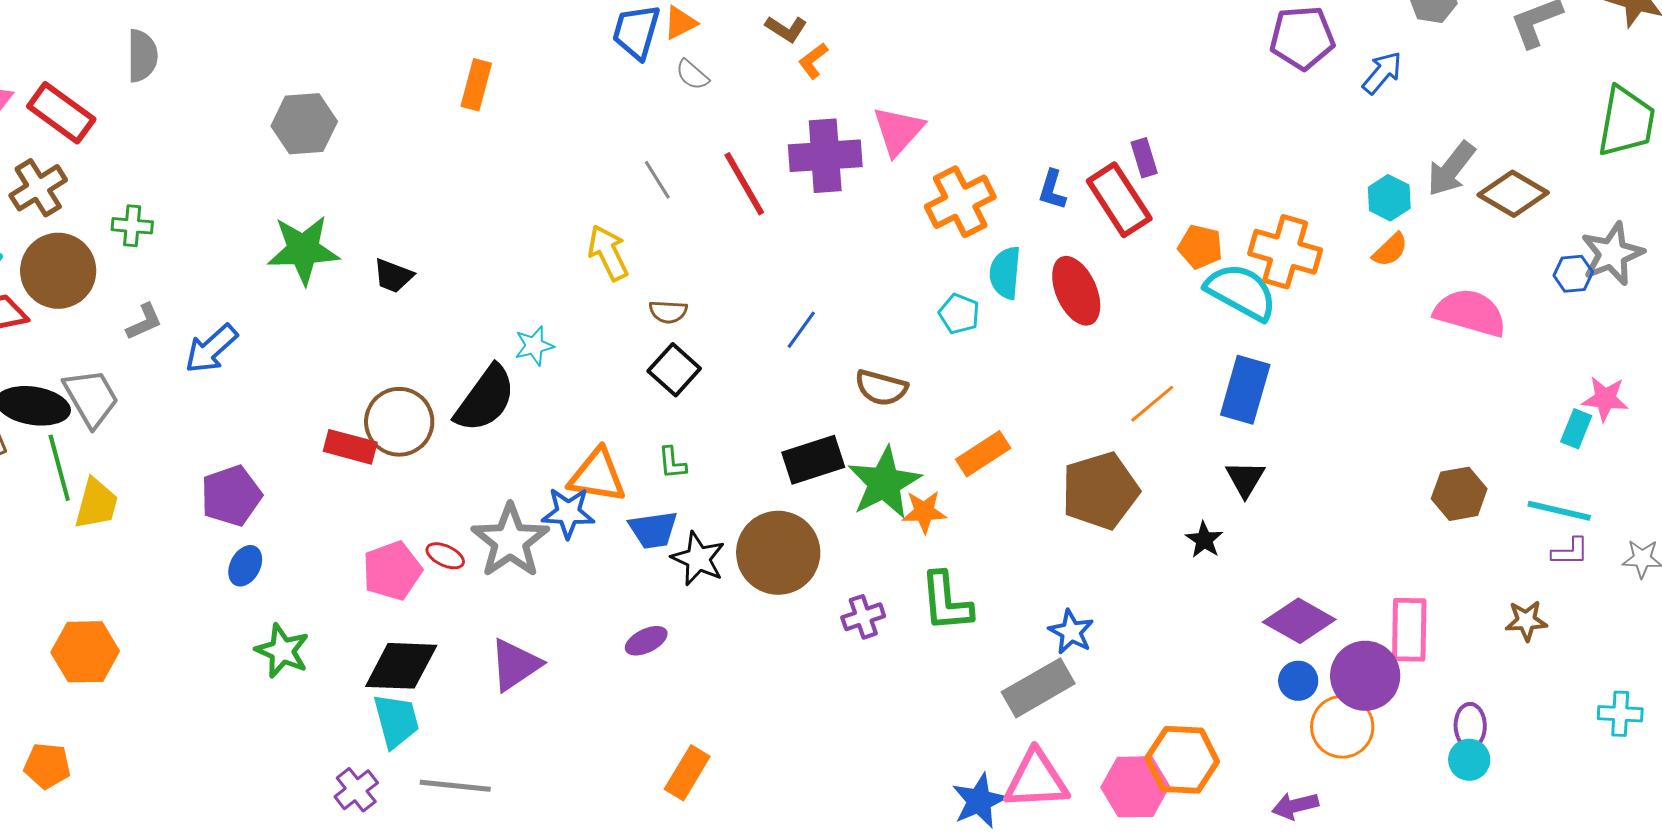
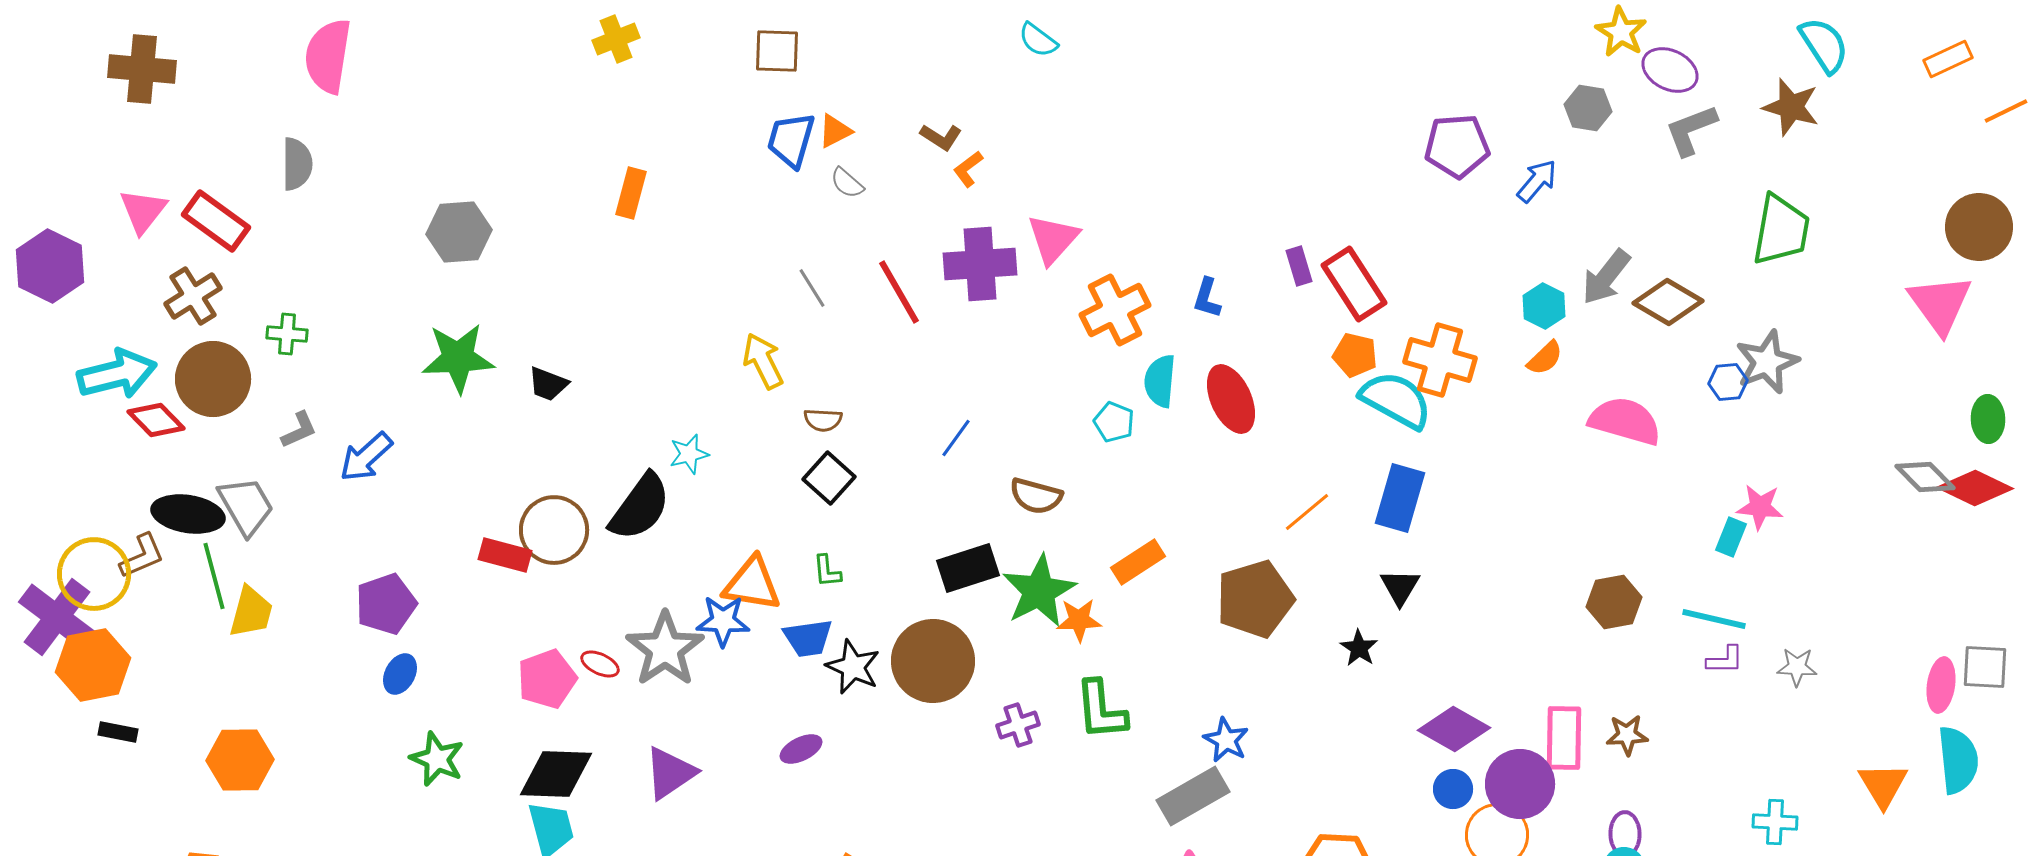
red rectangle: (1119, 200) -> (1354, 284), moved
brown star: (1526, 621) -> (1627, 735), moved

